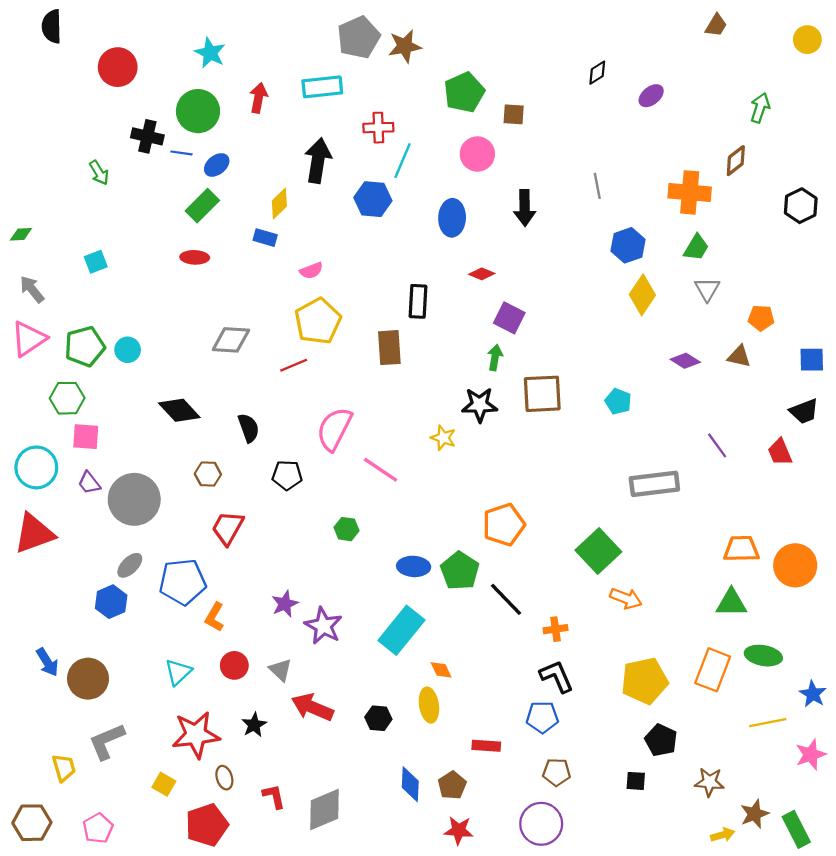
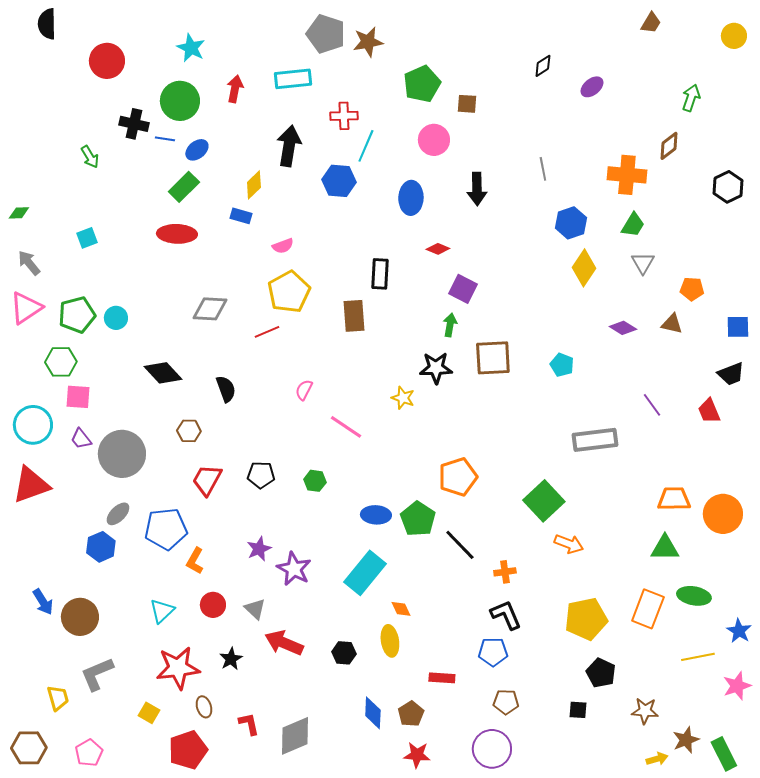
gray pentagon: (359, 37) -> (326, 34), turned -30
red ellipse: (195, 257) -> (177, 234), size x1.5
pink semicircle: (334, 429) -> (304, 390), size x0.5
black pentagon: (287, 475) -> (261, 475), moved

